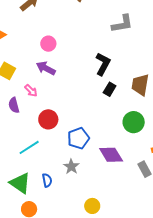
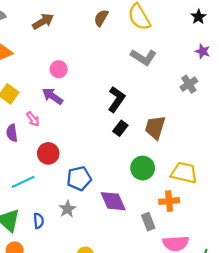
gray L-shape: (122, 24) -> (143, 57), turned 35

